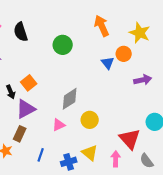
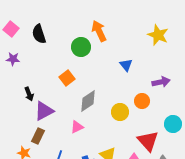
orange arrow: (102, 26) -> (99, 31), moved
orange circle: (124, 54) -> (142, 101), moved
orange square: (29, 83) -> (67, 78), moved
yellow circle: (90, 120) -> (120, 112), moved

